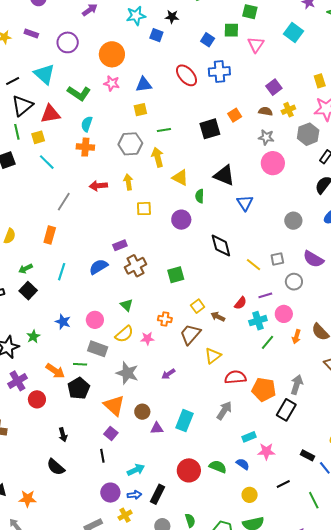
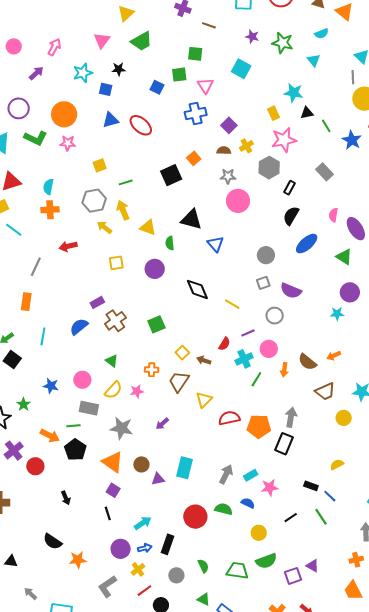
blue cross: (219, 72) -> (196, 113), moved
blue triangle: (144, 84) -> (111, 120), moved
green L-shape: (79, 93) -> (36, 138), moved
yellow arrow: (128, 182) -> (104, 227), moved, turned -35
gray square: (277, 259) -> (263, 283), moved
gray arrow: (224, 411) -> (226, 474), moved
black semicircle: (56, 467) -> (53, 542), moved
orange star: (28, 499) -> (78, 560), moved
green line: (314, 500) -> (321, 517), moved

